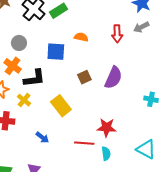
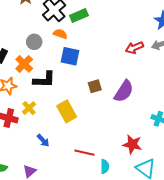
red arrow: (117, 34) -> (134, 48), turned 60
orange semicircle: (81, 37) -> (60, 34), moved
yellow cross: (24, 100) -> (29, 108), moved
red star: (107, 128) -> (132, 144), moved

